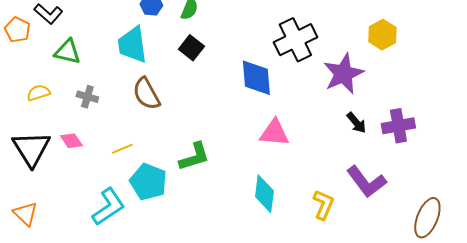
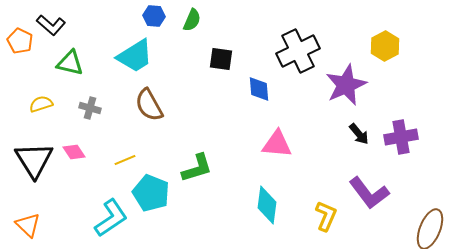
cyan trapezoid: (132, 45) -> (135, 56), turned -114
black square: (191, 48) -> (221, 59), moved, turned -30
blue diamond: (256, 78) -> (259, 89), size x0.7

